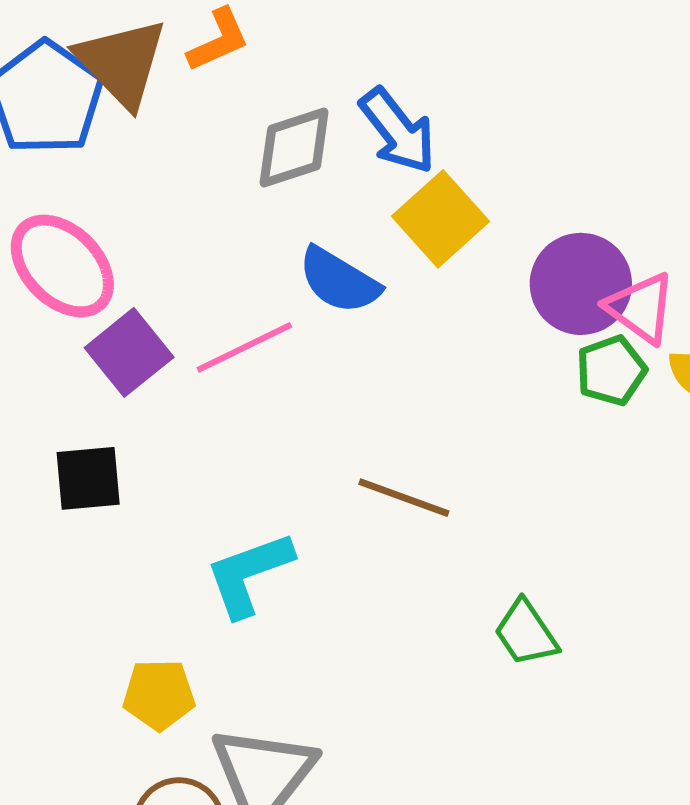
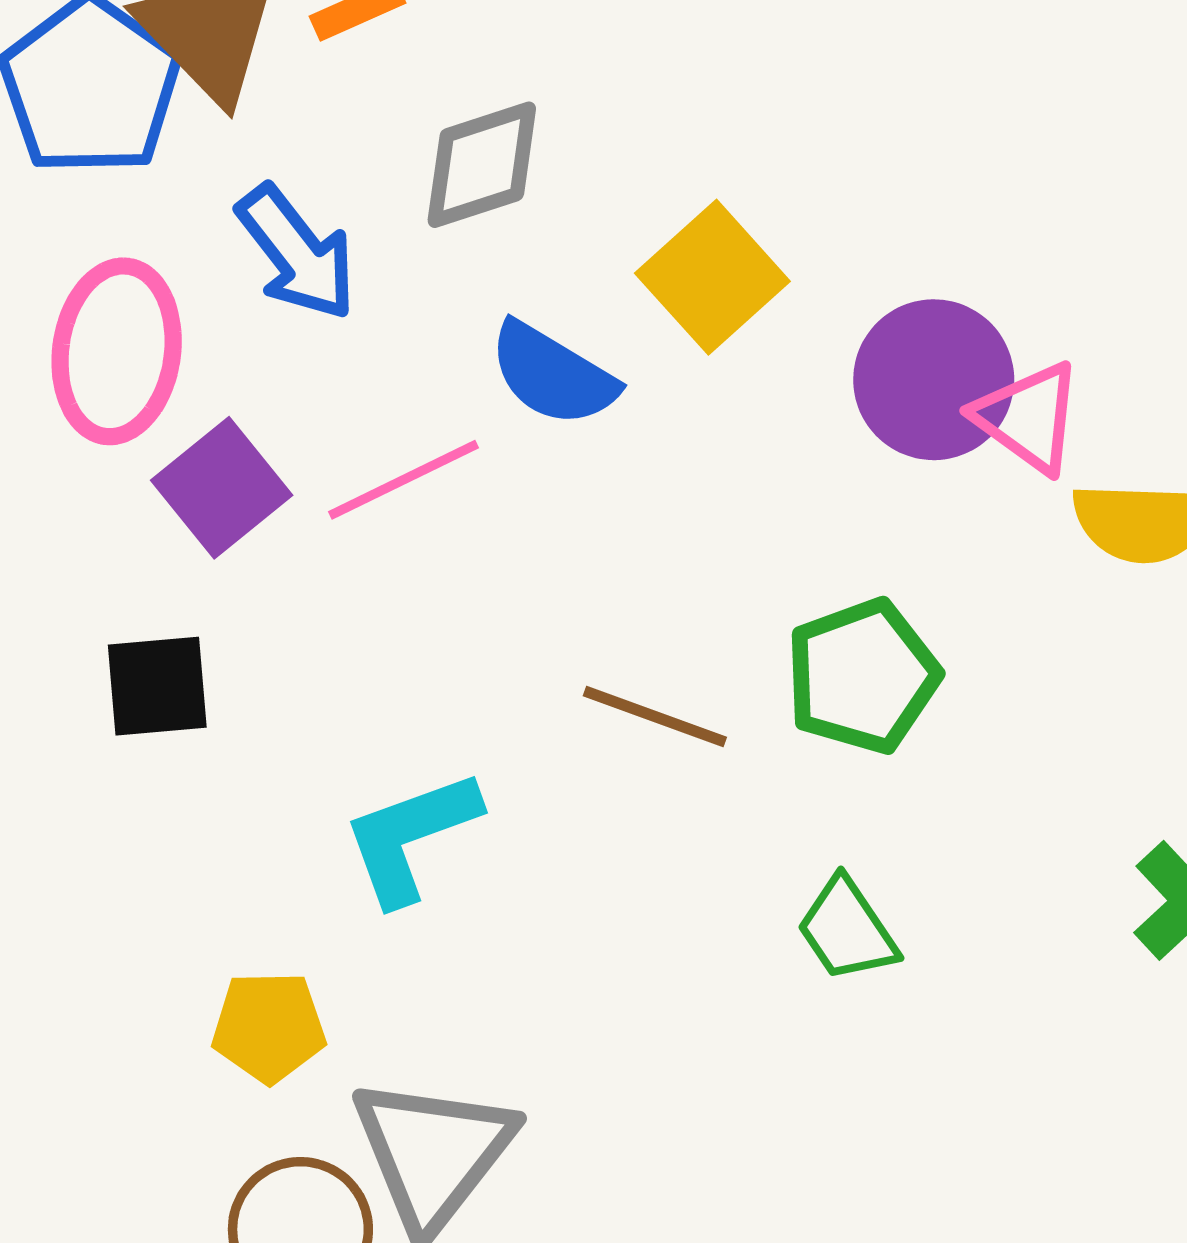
blue arrow: (398, 131) -> (297, 253), moved
pink ellipse: (62, 266) -> (117, 351), turned 53
green pentagon: (611, 371) -> (862, 676), moved, size x1.4

